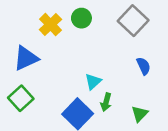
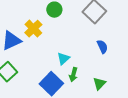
yellow cross: (50, 25) -> (33, 29), moved

